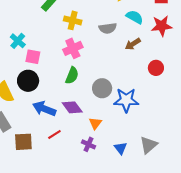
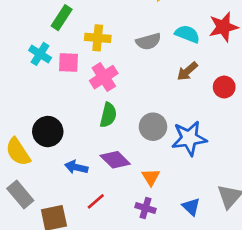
cyan semicircle: (135, 17) -> (187, 34), moved
cyan cross: (18, 41) -> (40, 54), moved
brown arrow: (133, 44) -> (187, 71), moved
pink square: (33, 57) -> (69, 62), moved
blue arrow: (44, 109) -> (76, 167), size x0.7

